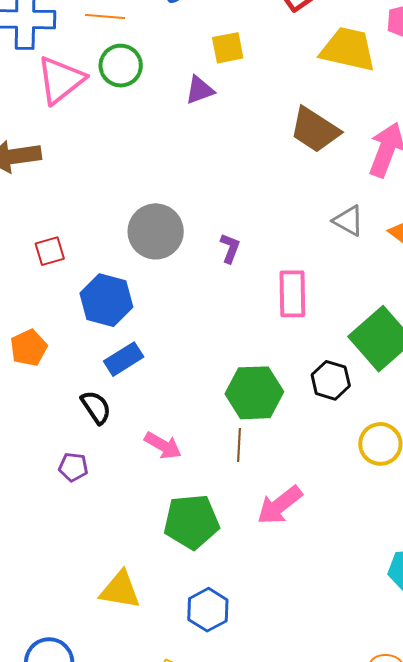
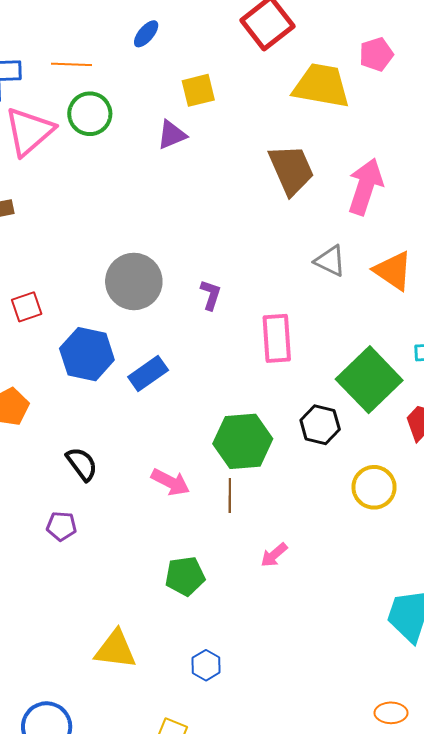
brown trapezoid: (315, 130) -> (291, 170), turned -144
blue rectangle: (124, 359) -> (148, 374), moved
pink arrow: (163, 445) -> (170, 482), moved
pink arrow: (280, 505) -> (274, 555), size x0.6
green pentagon: (191, 522) -> (185, 576), size x0.7
blue hexagon: (208, 610) -> (206, 665), size x0.7

